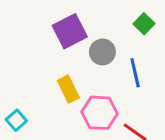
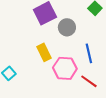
blue line: (135, 73) -> (89, 53), moved

